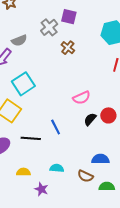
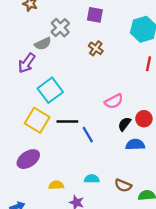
gray cross: (49, 27) -> (60, 28), moved
black line: (31, 138) -> (67, 122), moved
blue semicircle: (101, 159) -> (135, 145), moved

